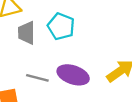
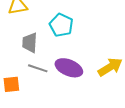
gray trapezoid: (27, 33) -> (30, 43), moved

